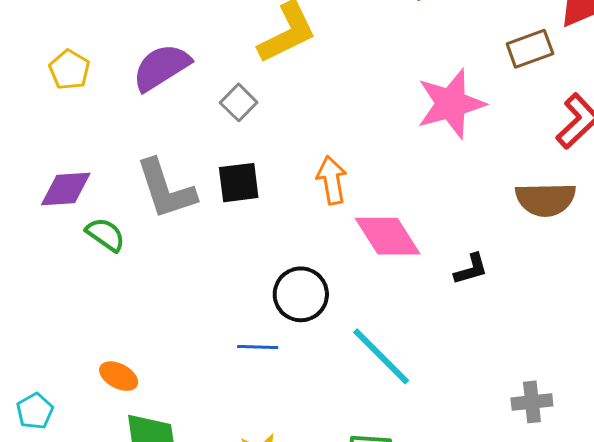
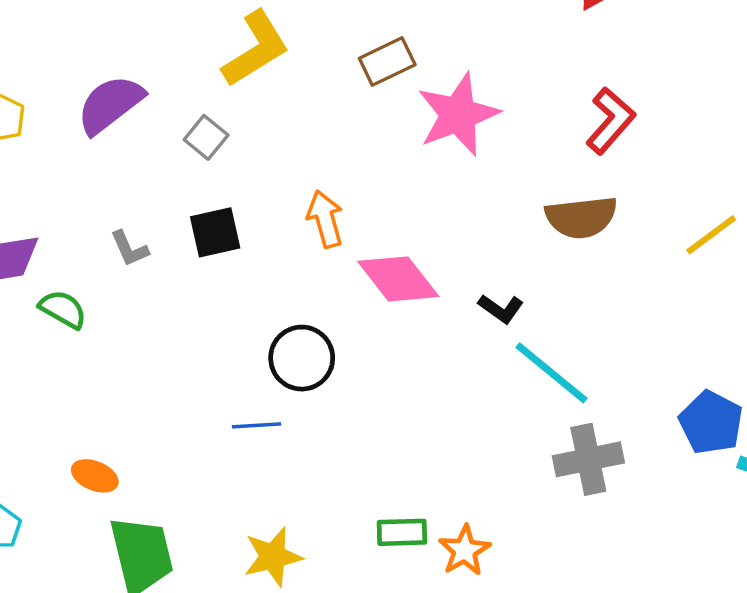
brown rectangle: (530, 49) -> (387, 61), moved
gray L-shape: (166, 189) -> (129, 249), size x0.5
black L-shape: (471, 269) -> (501, 309), turned 57
cyan line: (381, 356) -> (552, 373), moved
gray cross: (532, 402) -> (588, 459), size x1.4

